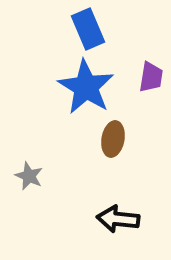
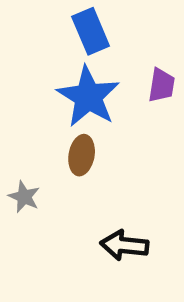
brown ellipse: (113, 139) -> (82, 155), moved

